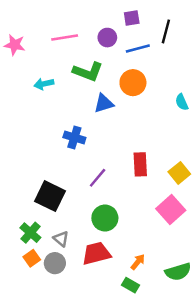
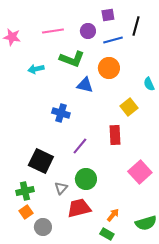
blue triangle: (104, 103) -> (85, 85), turned 30
yellow square: (179, 173) -> (129, 107), moved
green cross: (30, 233) -> (25, 191), turned 36
gray triangle: (61, 239) -> (61, 188), moved, turned 32
gray circle: (55, 263) -> (43, 227), moved

